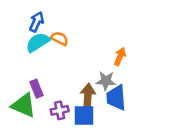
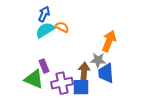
orange arrow: (120, 56) -> (109, 41), size x1.5
purple cross: (60, 110) -> (62, 83), size x1.5

